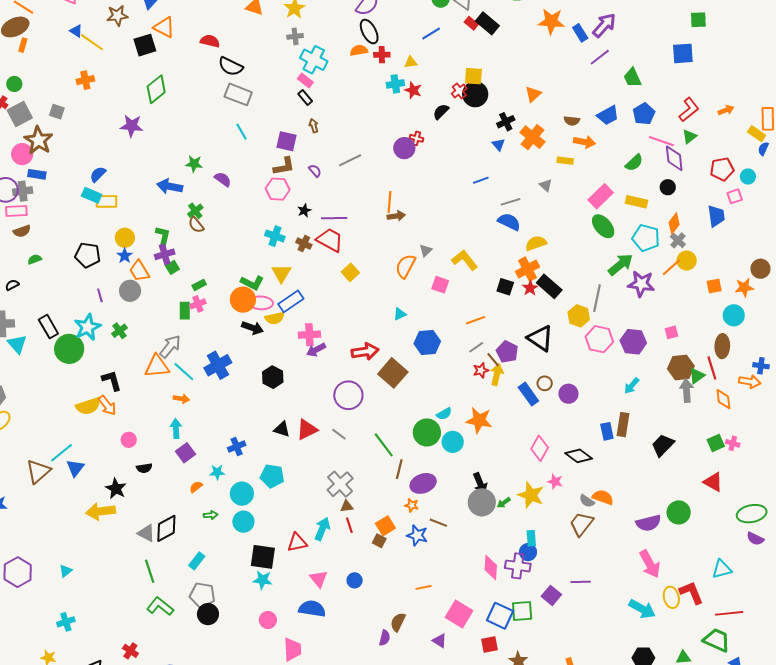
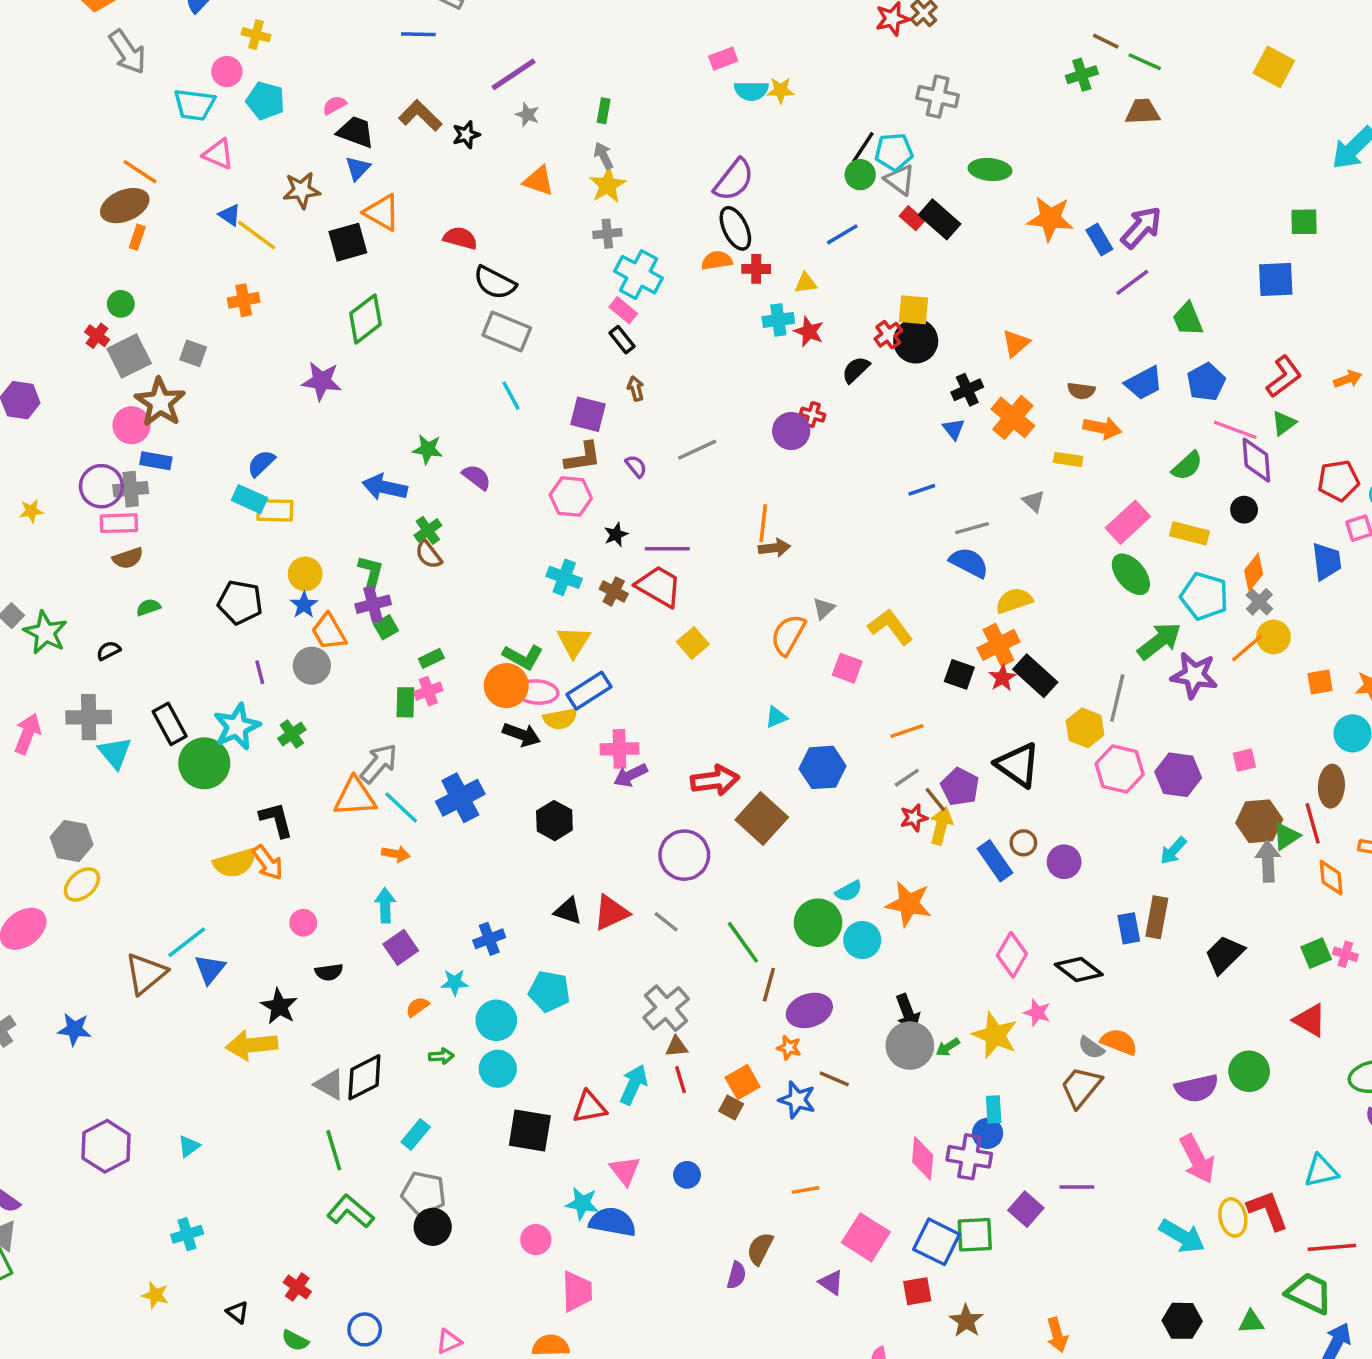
cyan star: (263, 580) -> (582, 1203), moved

